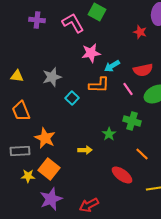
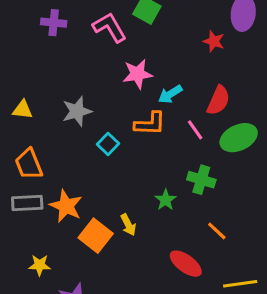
red semicircle: (143, 70) -> (218, 100), turned -54
yellow arrow: (85, 150) -> (128, 225), turned 64
gray rectangle: (20, 151) -> (27, 203), moved
orange square: (49, 169) -> (96, 236), moved

